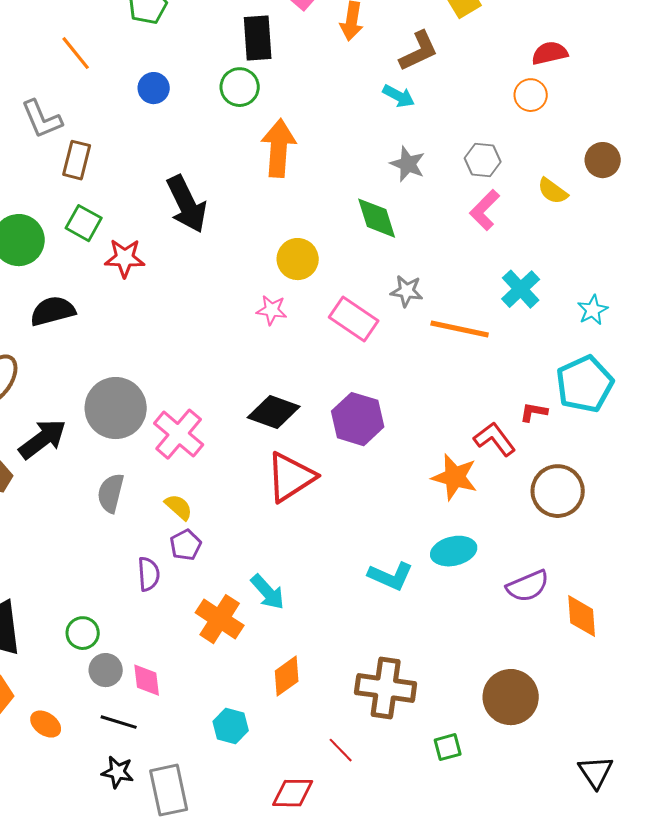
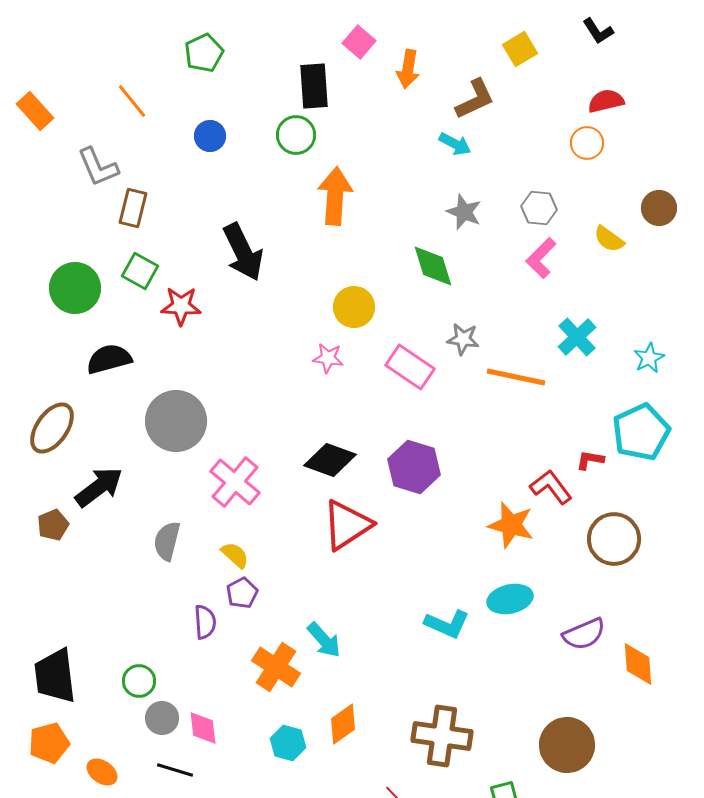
gray circle: (116, 408) -> (176, 421), moved
cyan hexagon: (231, 726) -> (288, 743), moved

